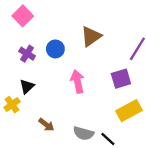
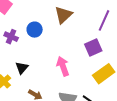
pink arrow: (77, 82) -> (63, 66), moved
black triangle: (27, 86) -> (22, 68), moved

